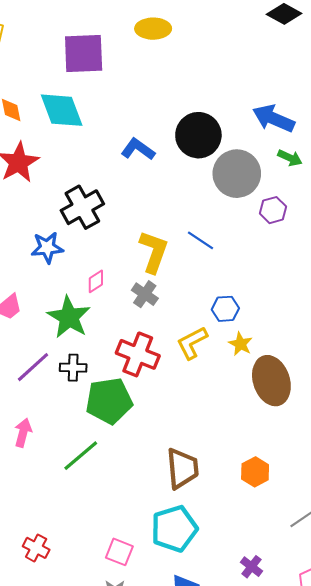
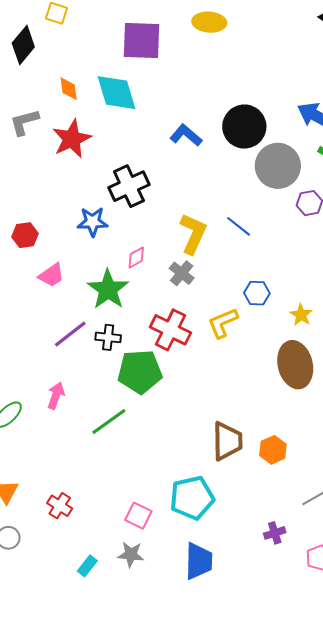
yellow star: (240, 344) -> (301, 315), moved
brown trapezoid: (182, 468) -> (227, 441), moved
purple cross: (252, 567) -> (275, 533), moved, turned 30

